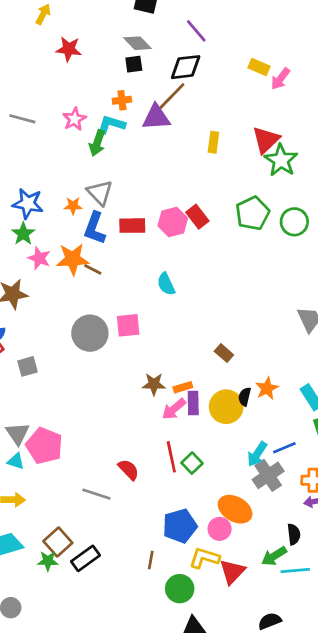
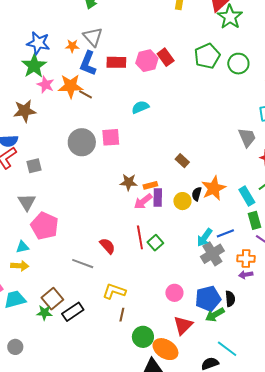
green star: (23, 234) -> (34, 66), size x1.4
cyan semicircle: (166, 284) -> (140, 107), turned 90
orange star: (267, 388) -> (214, 188), size x1.4
yellow circle: (226, 407) -> (182, 201), size x0.7
gray triangle: (18, 433) -> (27, 202), moved
cyan triangle: (16, 461) -> (22, 247), moved, turned -32
orange ellipse: (235, 509) -> (165, 349), moved
blue pentagon: (180, 526) -> (208, 299), moved
yellow L-shape: (204, 558) -> (114, 291), moved
cyan line: (295, 570) -> (227, 349), moved, turned 40

